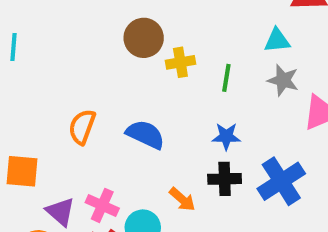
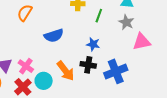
orange semicircle: (82, 127) -> (25, 13), moved
blue semicircle: (145, 134) -> (54, 36), turned 126
orange arrow: (182, 199) -> (66, 71), size x1.5

